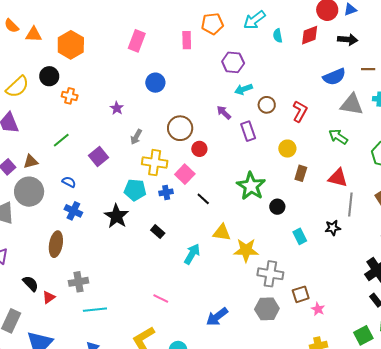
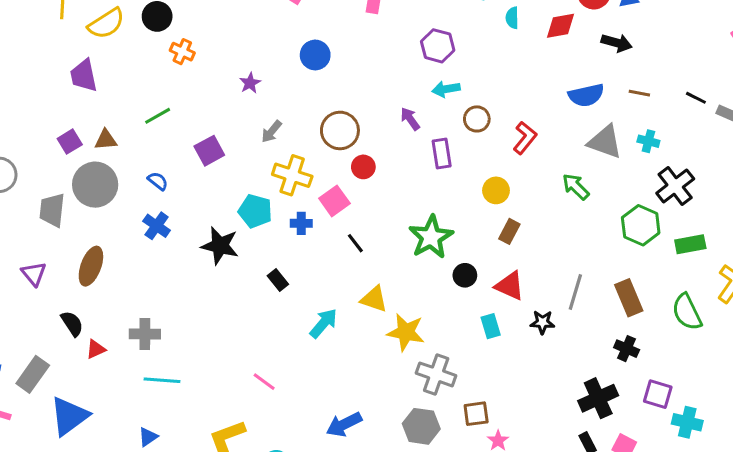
red triangle: (338, 178) -> (510, 286), moved
black star: (116, 216) -> (220, 246), turned -30
brown ellipse: (56, 244) -> (91, 266), moved

